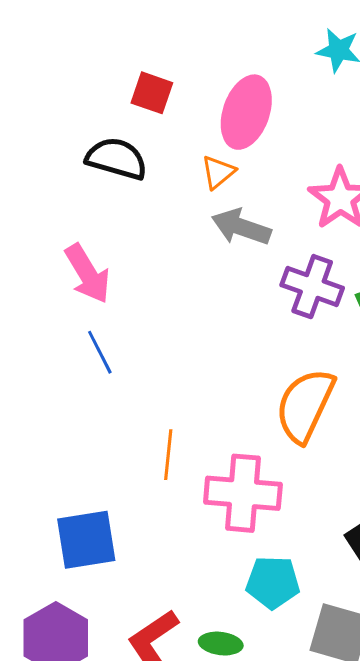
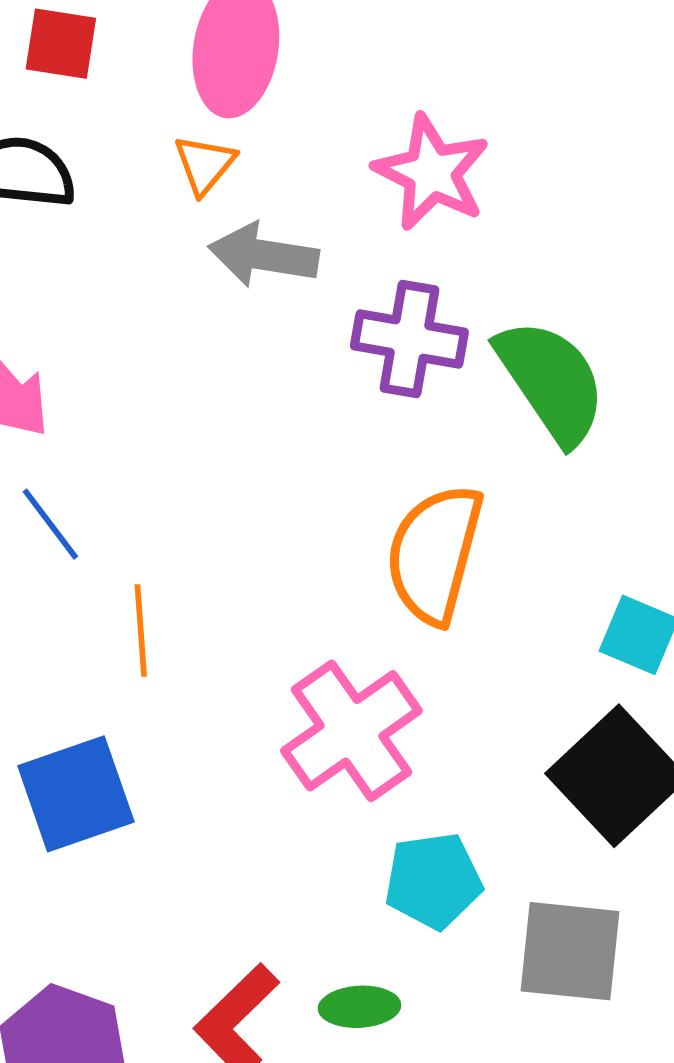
orange line: (168, 455) -> (141, 631), moved
pink cross: (243, 493) -> (351, 731), turned -30
blue square: (86, 540) -> (76, 794), moved

